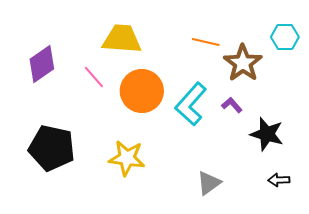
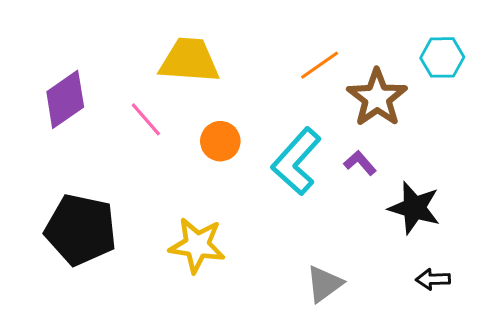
orange line: (206, 42) -> (320, 65), turned -48
orange circle: (142, 91) -> (220, 141), size x0.6

